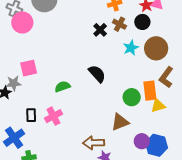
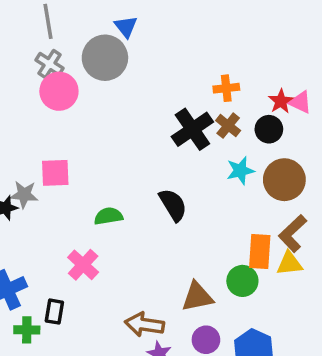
black cross: (100, 30) -> (192, 129), size x1.6
green circle: (132, 97) -> (242, 281), moved
yellow triangle: (158, 106) -> (289, 264), moved
black rectangle: (31, 115) -> (54, 312), moved
pink cross: (53, 116) -> (83, 265), turned -30
purple circle: (142, 141) -> (206, 340), moved

